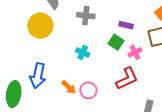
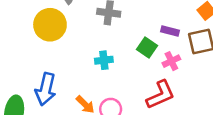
purple rectangle: (126, 25) -> (170, 31), moved
cyan cross: (83, 52) -> (104, 60), turned -32

